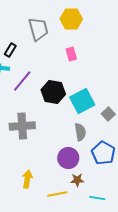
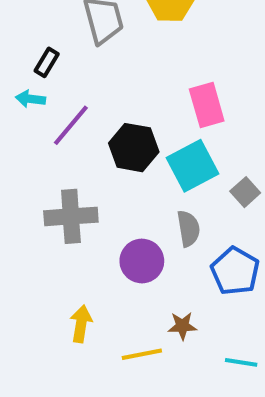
pink rectangle: (71, 54) -> (207, 105), moved, size x1.5
purple circle: (68, 158) -> (142, 261), moved
cyan line: (97, 198) -> (241, 362), moved

